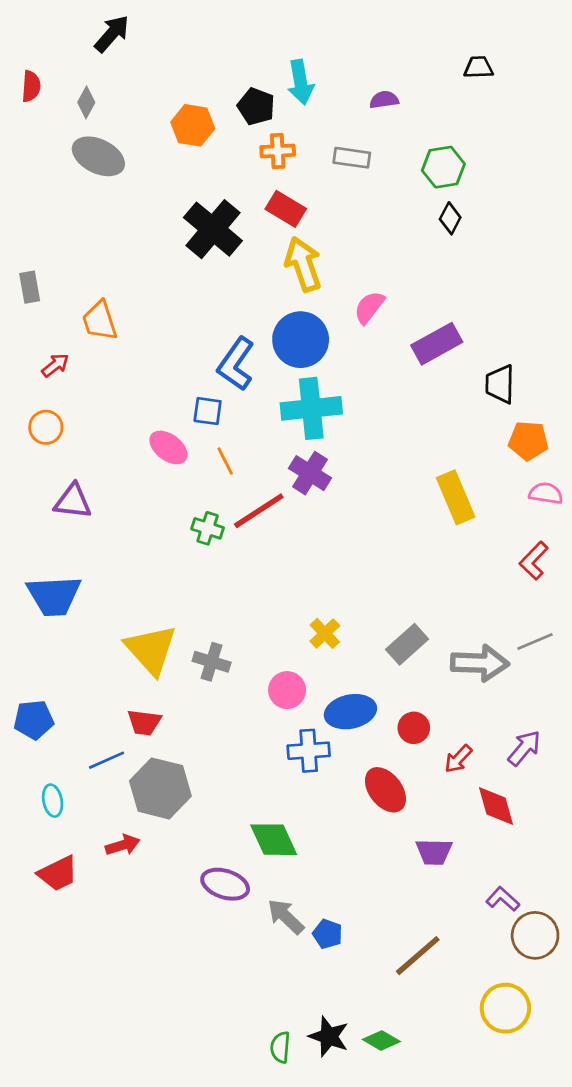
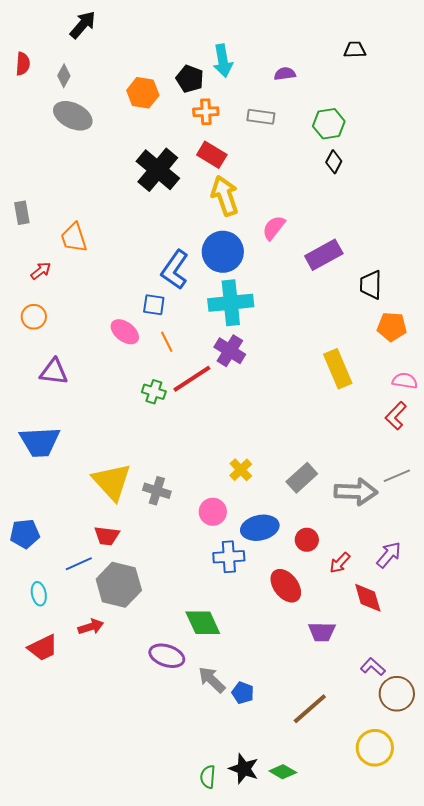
pink semicircle: (546, 493) -> (405, 381), moved

